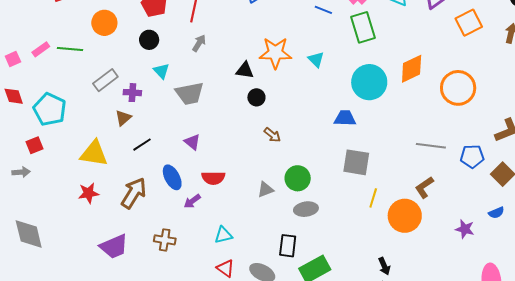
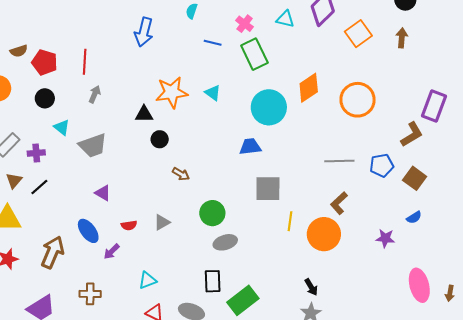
brown triangle: (123, 118) -> (14, 180), moved
black line: (142, 145) -> (39, 187), moved
red semicircle: (213, 178) -> (129, 225), size x0.7
gray triangle: (265, 190) -> (162, 222), moved

